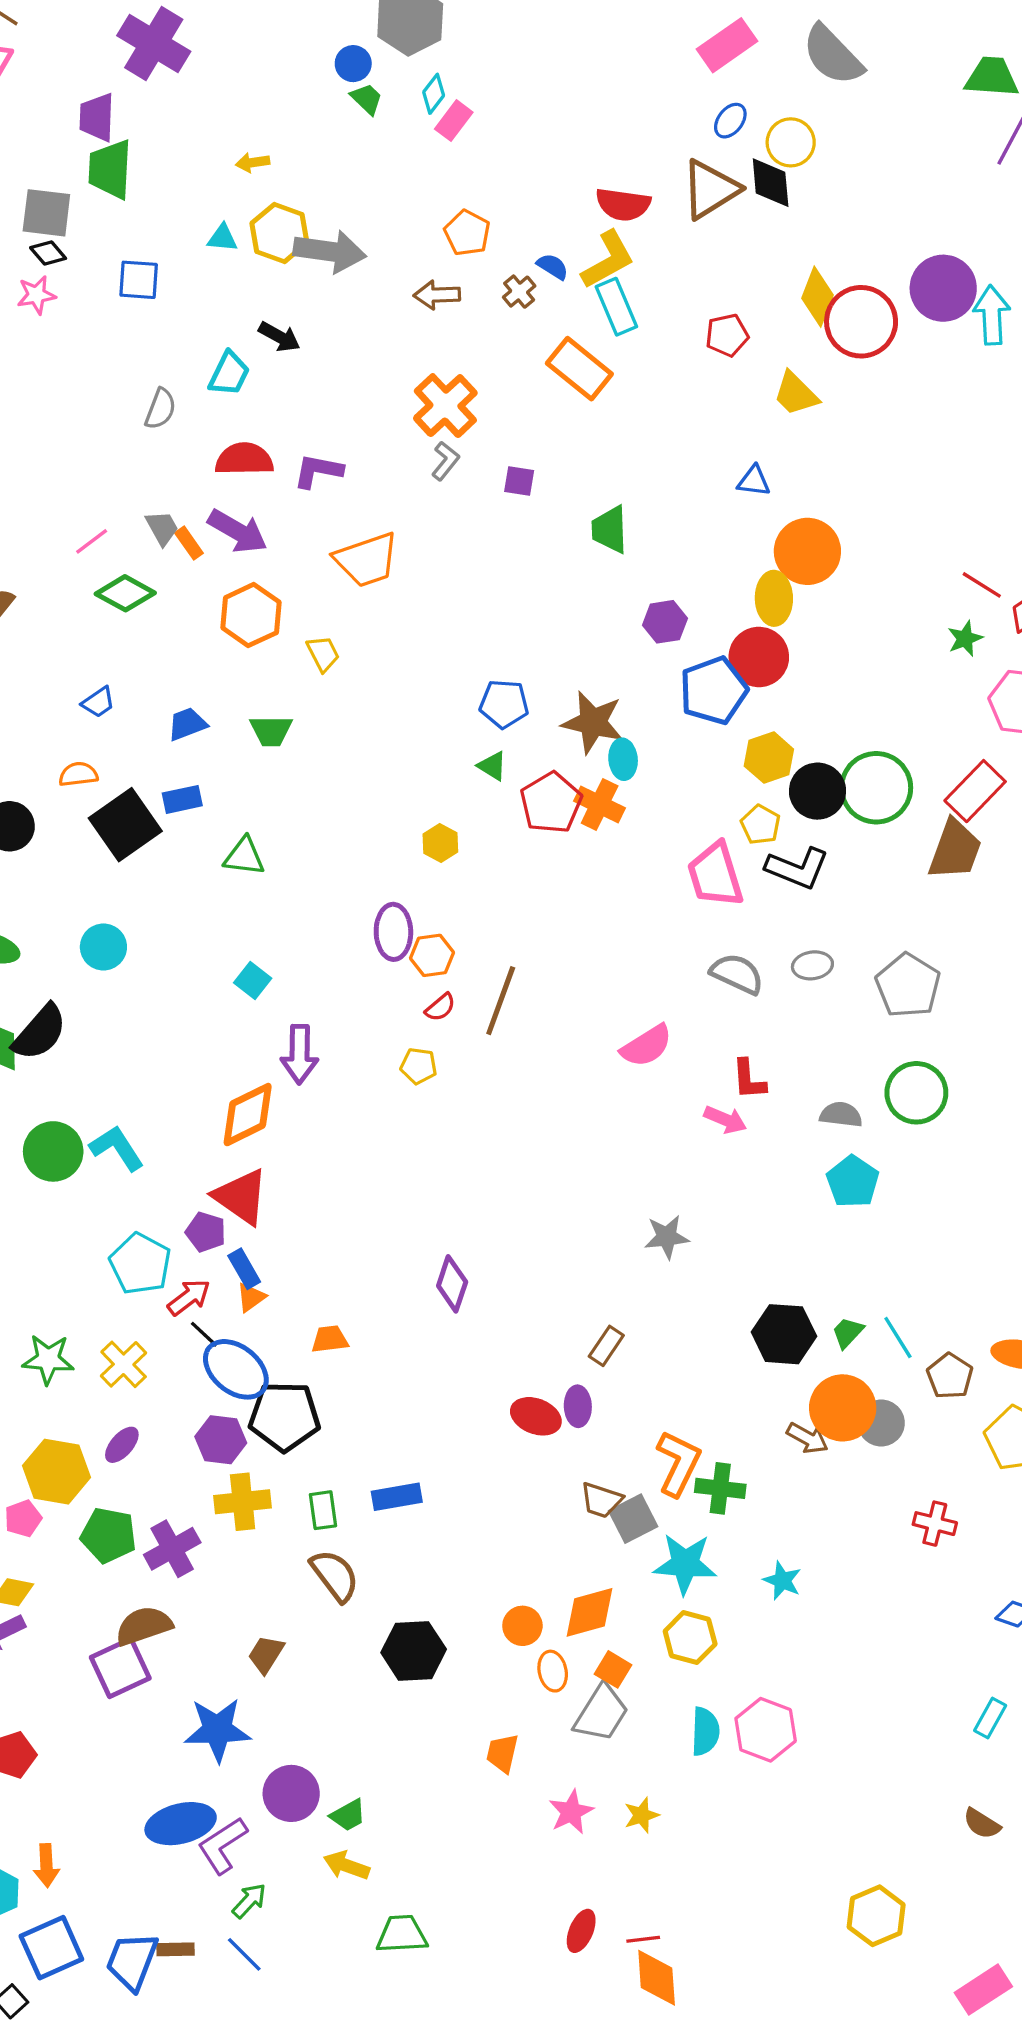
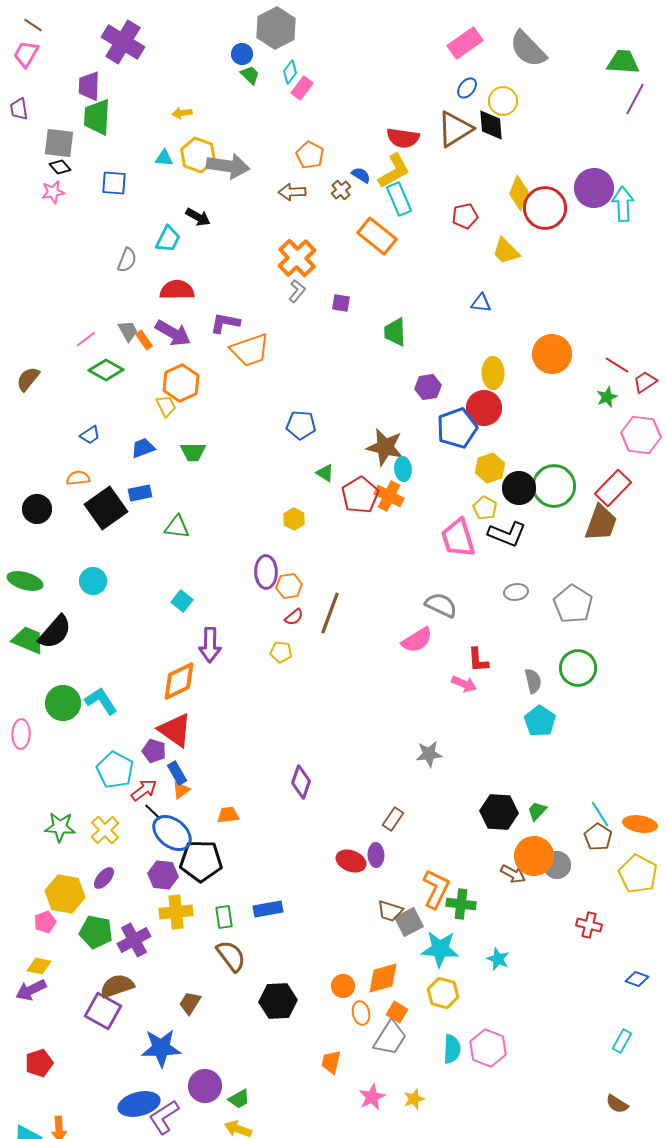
purple L-shape: (318, 471) -> (225, 323), moved
orange circle: (807, 551) -> (552, 354), moved
yellow trapezoid: (323, 654) -> (166, 406), moved
blue pentagon: (504, 704) -> (301, 425), moved
gray semicircle: (737, 974) -> (441, 605), moved
gray semicircle: (841, 1115) -> (533, 681), turned 70
cyan line: (898, 1338) -> (600, 814), moved
purple square: (120, 1668) -> (103, 1011), turned -36

